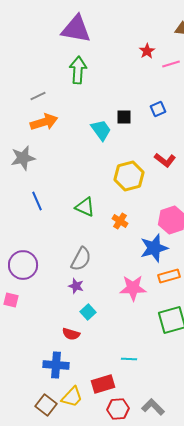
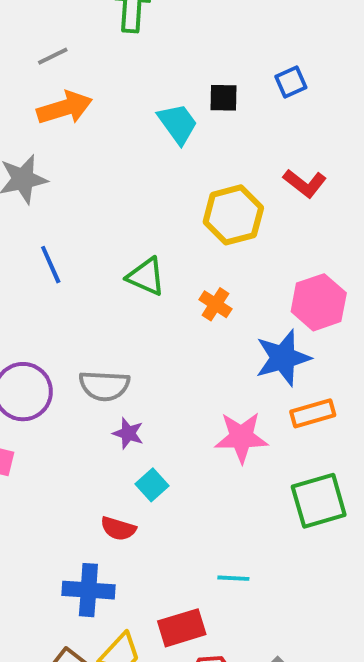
gray semicircle: (81, 259) -> (104, 386), moved, turned 65

